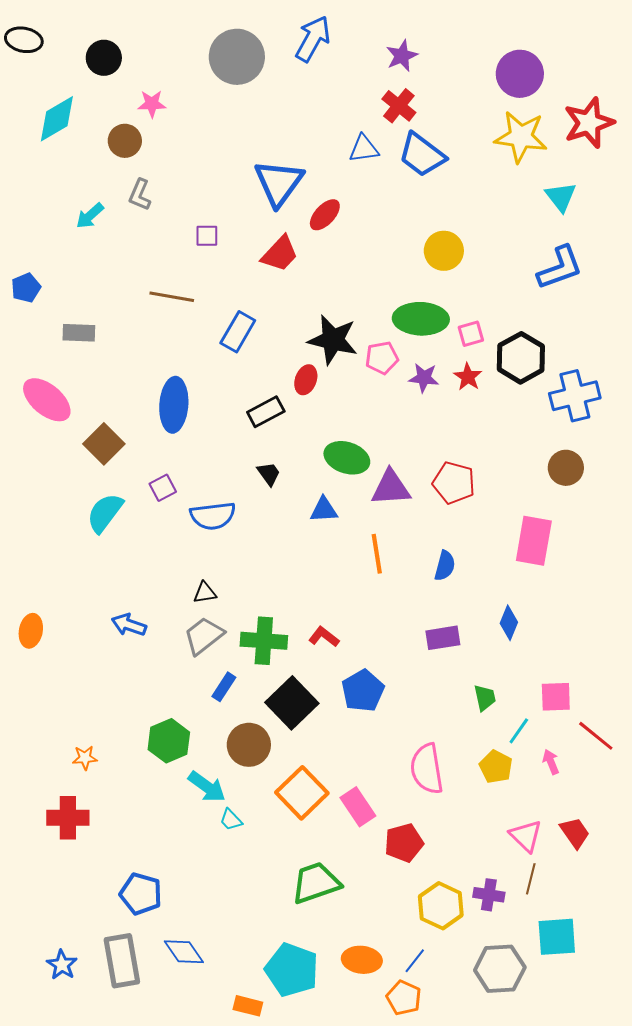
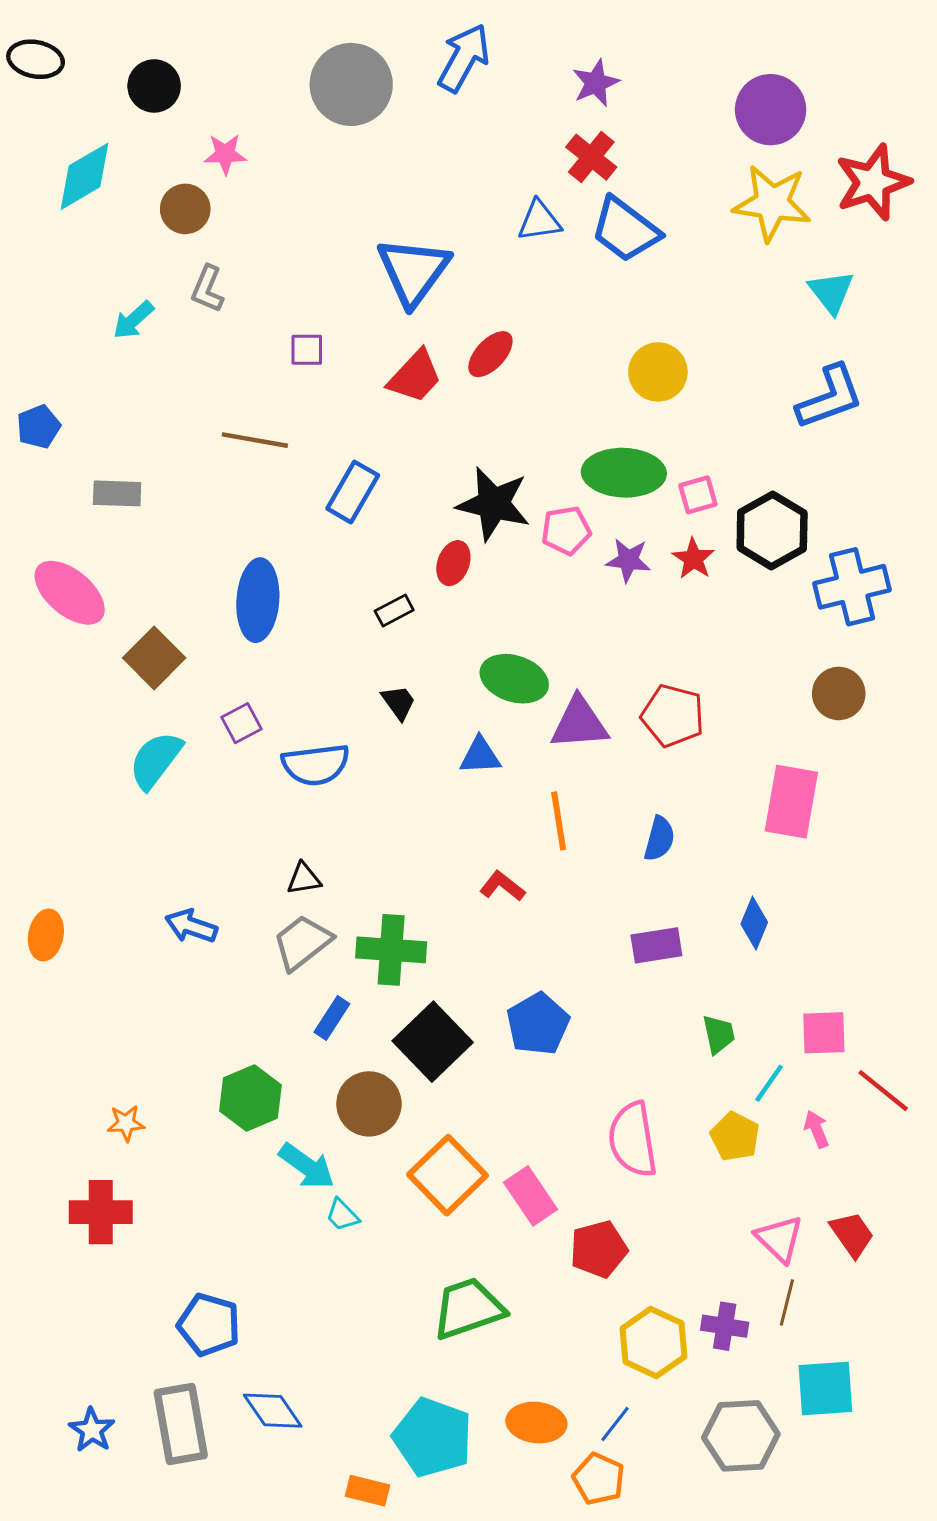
red ellipse: (325, 215) -> (490, 354), moved
black rectangle: (266, 412) -> (394, 610), size x0.7
red L-shape: (324, 637) -> (502, 886), moved

